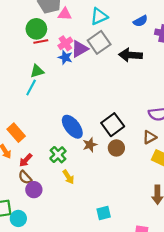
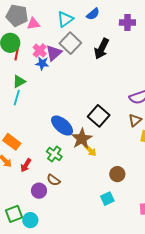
blue semicircle: (140, 21) -> (93, 14), moved
red line: (41, 41) -> (17, 54), turned -56
black arrow: (131, 55) -> (102, 49), turned -55
brown star: (90, 145) -> (82, 139), size x1.5
brown circle: (116, 148) -> (117, 174), moved
brown semicircle: (25, 177) -> (54, 180), moved
yellow arrow: (68, 177) -> (90, 150), moved

